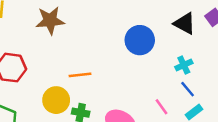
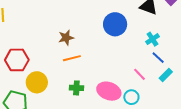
brown star: (50, 20) -> (66, 38), moved, size x0.7
yellow circle: (56, 100) -> (37, 82), moved

